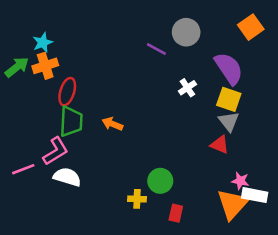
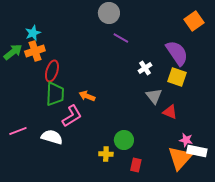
gray circle: (186, 32) -> (109, 13), moved
gray triangle: (229, 121) -> (154, 96), moved
pink L-shape: (56, 151) -> (72, 116), moved

